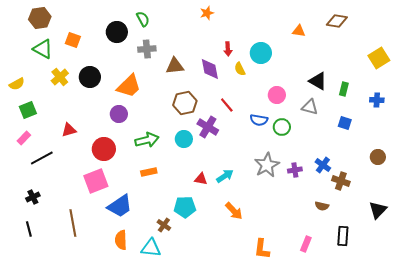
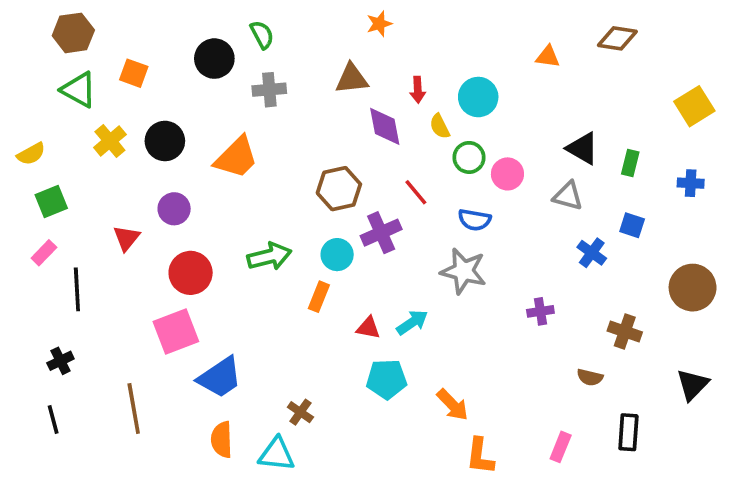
brown triangle: (175, 66) -> (352, 79), moved
purple circle: (119, 114) -> (174, 209), moved
purple cross: (208, 127) -> (381, 233), turned 35
green circle: (282, 127) -> (469, 157), moved
red triangle: (69, 130) -> (126, 238), turned -35
brown circle: (378, 157) -> (693, 288), size x1.6
black line: (42, 158) -> (77, 289), turned -65
gray star: (267, 165) -> (464, 271), moved, turned -30
blue cross: (323, 165) -> (592, 253), moved
orange rectangle: (149, 172) -> (319, 297), moved, turned -56
cyan pentagon: (185, 207) -> (387, 379), moved
orange arrow: (234, 211) -> (453, 405), moved

